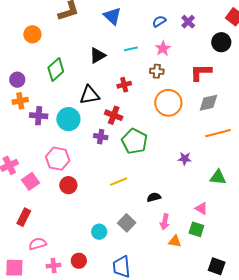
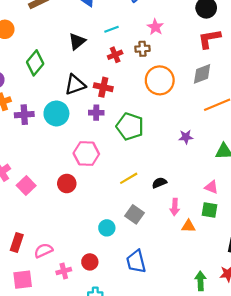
pink star: (163, 48) -> (155, 27), moved
red L-shape: (201, 72) -> (209, 39), moved
red cross: (124, 85) -> (115, 55), moved
red cross: (114, 115) -> (103, 87), moved
purple cross: (101, 137) -> (96, 113), moved
pink hexagon: (58, 159) -> (86, 154), moved
yellow line: (119, 182) -> (129, 178), moved
red rectangle: (24, 217) -> (17, 242), moved

